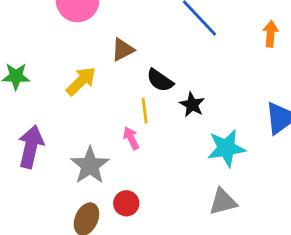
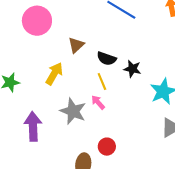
gray star: (90, 165) -> (73, 111), moved

